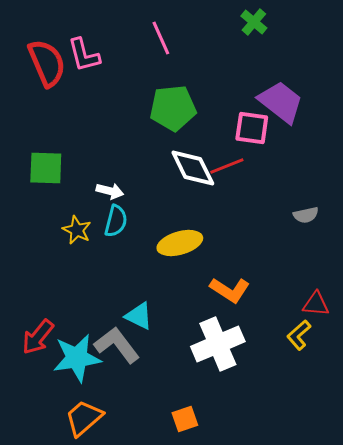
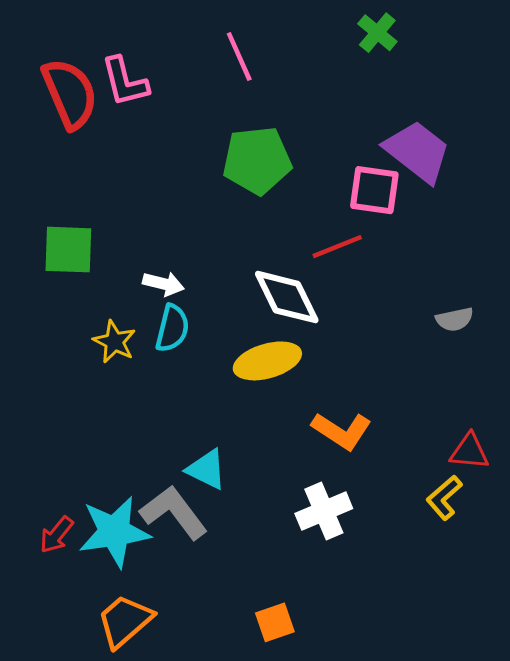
white diamond: (193, 168) -> (287, 297), moved
red arrow: (38, 337) -> (56, 535), moved, size x0.7
white cross: (218, 344) -> (324, 511), size x0.7

